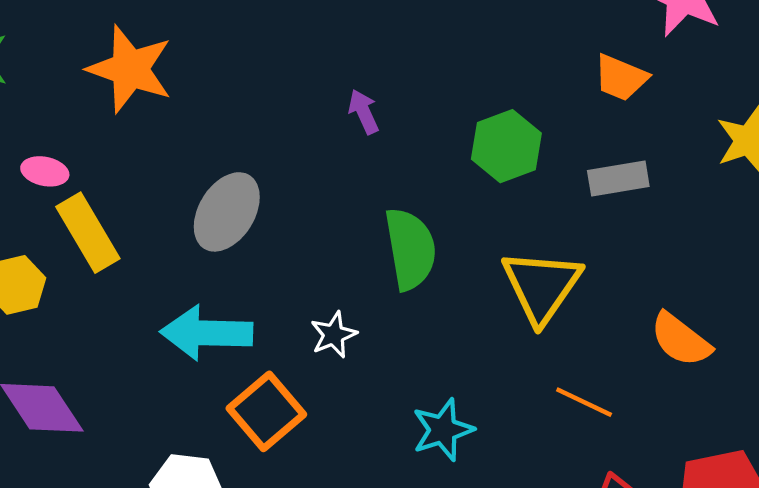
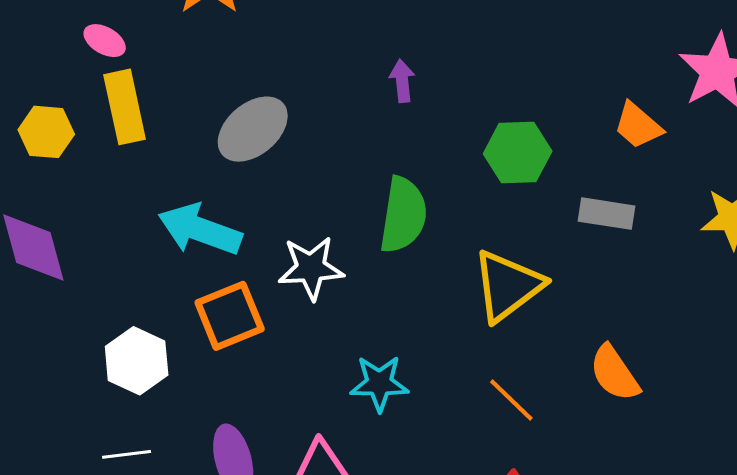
white star: (334, 335) -> (311, 268), size x1.5

